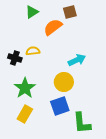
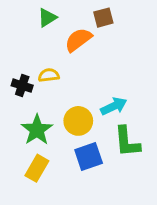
cyan arrow: (77, 60) -> (114, 106), moved
yellow circle: (64, 82) -> (78, 121), moved
green L-shape: (82, 123) -> (127, 142), moved

